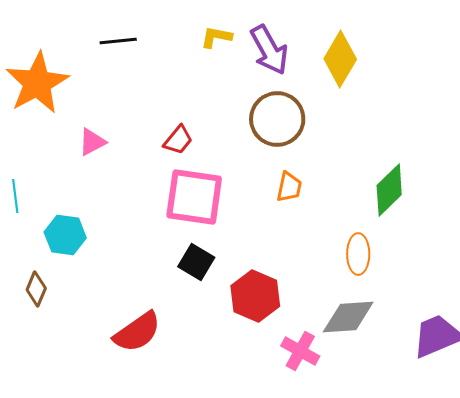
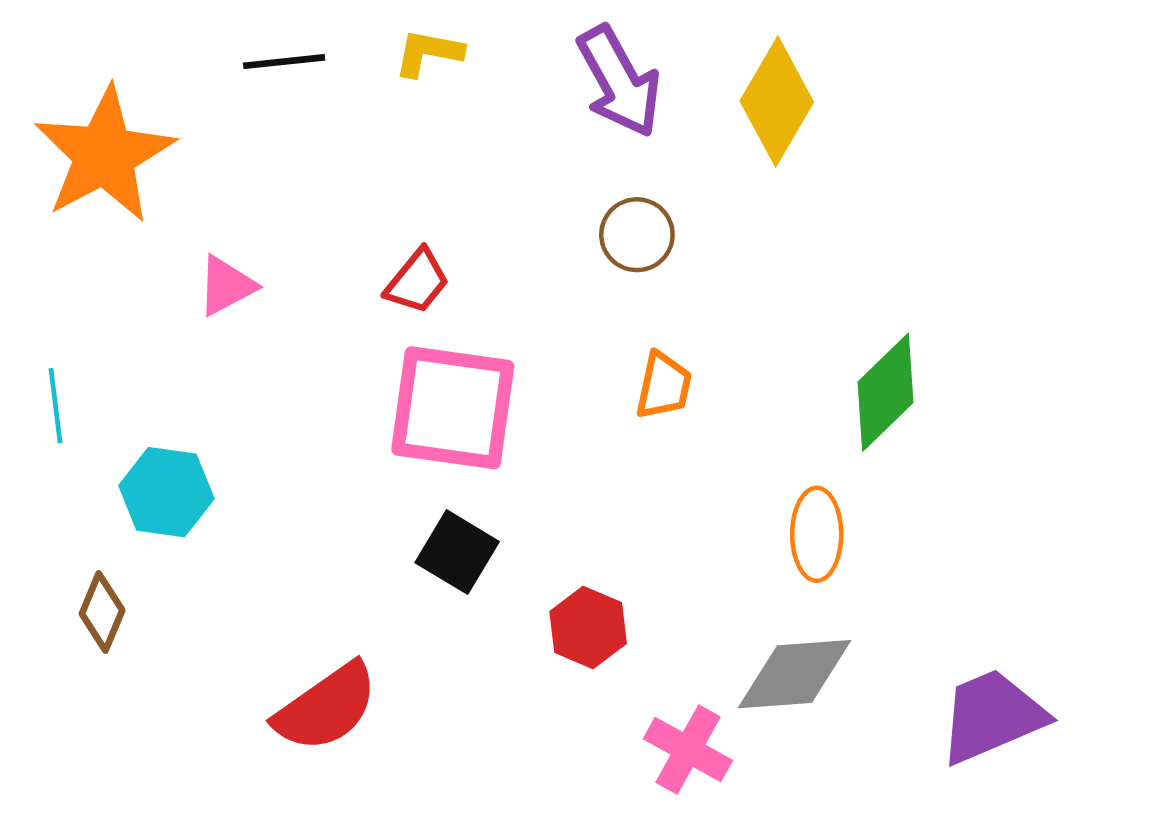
yellow L-shape: (216, 37) -> (428, 53), moved
brown circle: (277, 119) -> (637, 235), size x0.6
red hexagon: (255, 296) -> (588, 628), size x0.7

